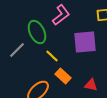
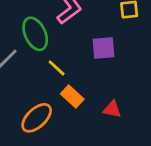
purple square: (85, 42) -> (104, 48), size x0.7

